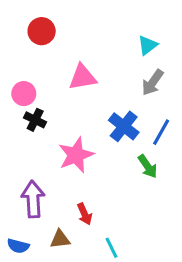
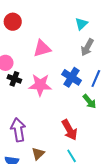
pink star: (76, 155) -> (40, 85), moved, turned 30
red arrow: (85, 214) -> (70, 130), moved, size x1.5
brown triangle: (60, 239) -> (38, 154), turned -32

